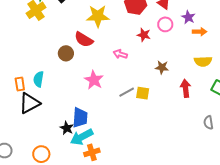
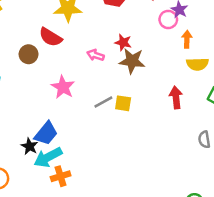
pink circle: (165, 24) -> (168, 19), moved
orange arrow: (200, 32) -> (187, 39), moved, turned -88
red star: (144, 35) -> (123, 42), moved
brown star: (162, 67) -> (132, 61), moved, size x1.5
blue trapezoid: (80, 118) -> (46, 133), turned 35

